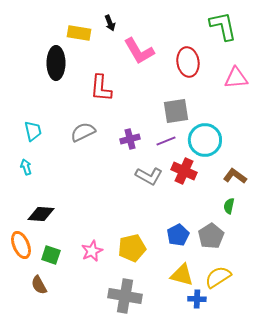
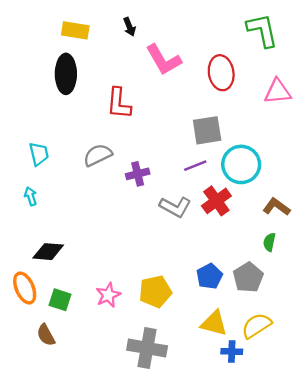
yellow rectangle: (79, 33) -> (75, 30), moved
purple cross: (130, 139) -> (138, 174), moved
red cross: (184, 171) -> (216, 201), turned 30

